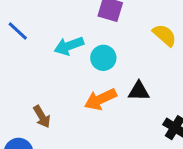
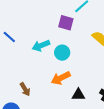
black triangle: (139, 91) -> (78, 95), moved

